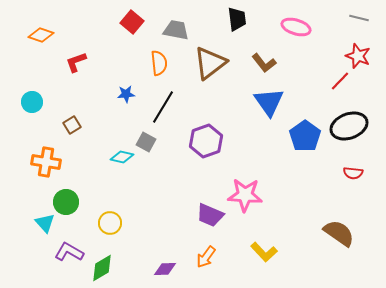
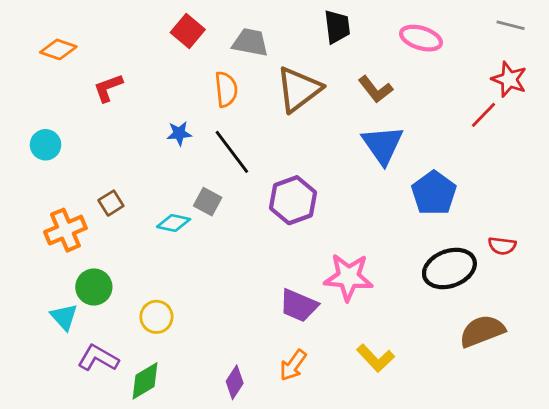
black line: (163, 107) -> (232, 152), turned -68
brown square: (72, 125) -> (111, 203), moved
black ellipse: (349, 126) -> (449, 269), moved
orange cross: (46, 162) -> (65, 230), turned -32
brown semicircle: (339, 233) -> (482, 331), turned -56
purple diamond: (165, 269) -> (235, 382), turned -55

